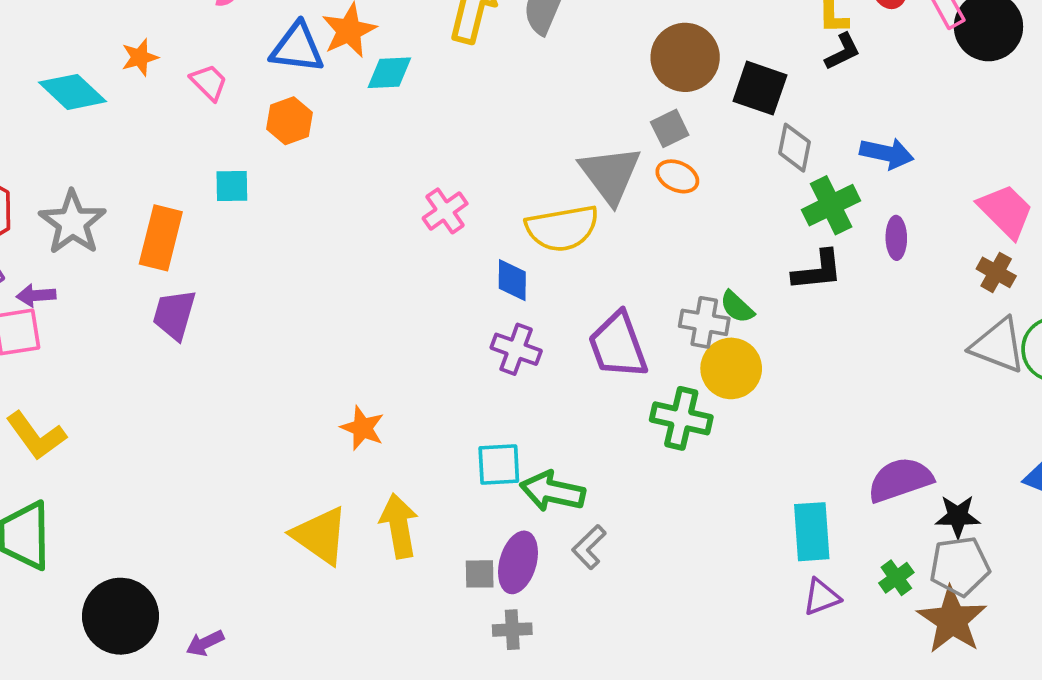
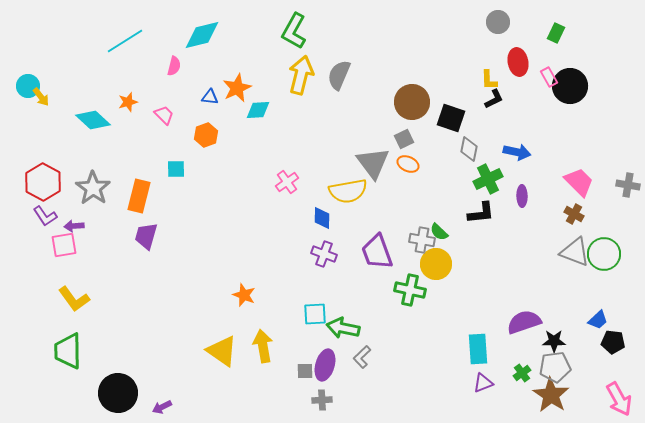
blue triangle: (297, 48) -> (210, 97), size x0.6

